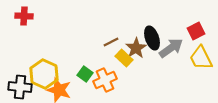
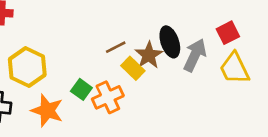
gray arrow: (171, 48) -> (195, 55), turned -30
yellow hexagon: (44, 74) -> (27, 67), moved

